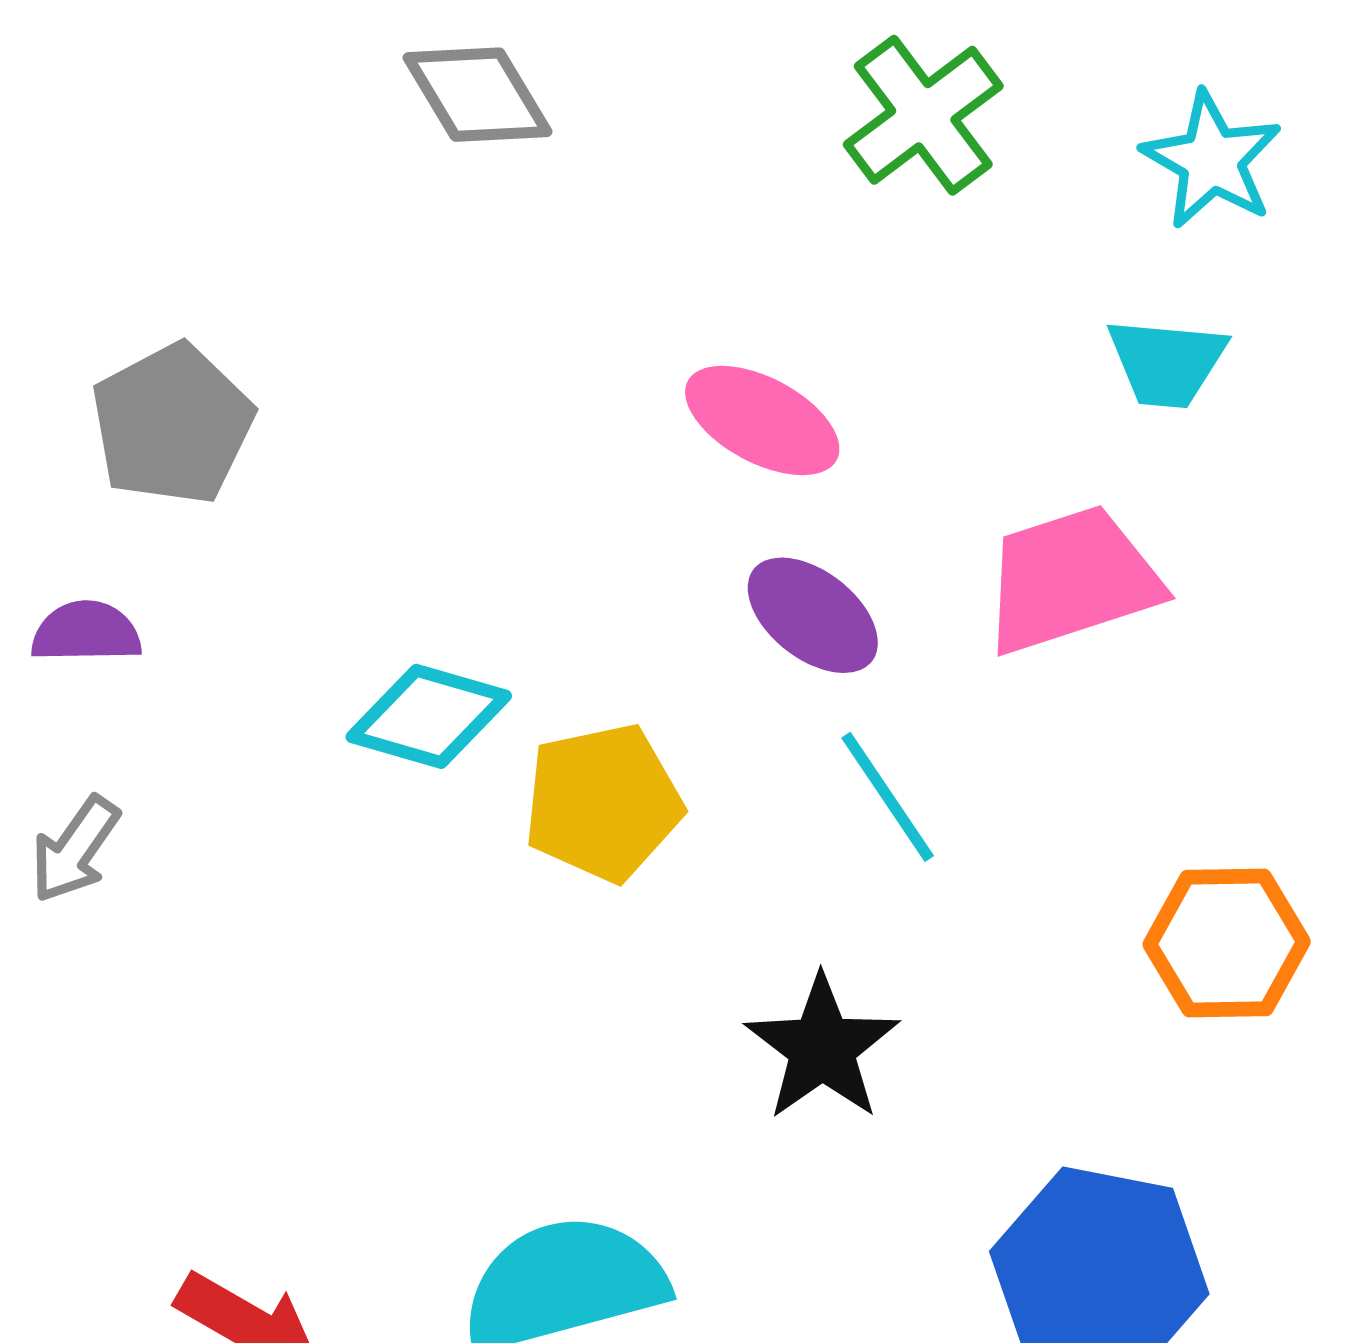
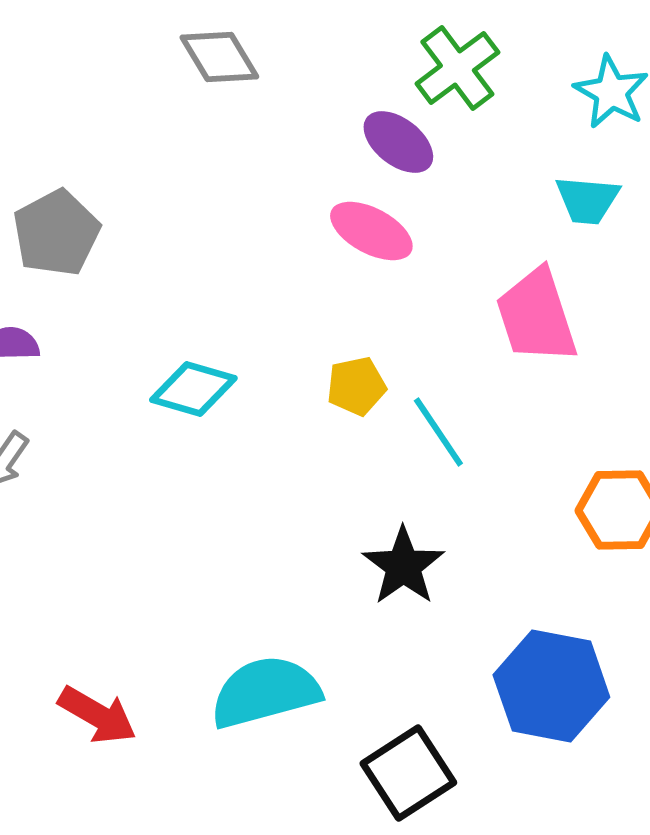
pink trapezoid: (1071, 580) -> (536, 316), turned -90
purple ellipse: (813, 615) -> (398, 142), moved
yellow pentagon: (603, 803) -> (356, 386), moved, size x0.7

